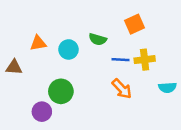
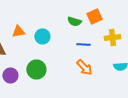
green semicircle: (98, 39) -> (74, 21), moved
yellow cross: (145, 60) -> (112, 37), moved
purple circle: (42, 112) -> (10, 75), moved

